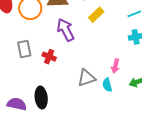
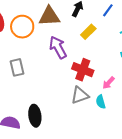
red cross: (49, 57) -> (83, 70), moved, size x1.5
pink arrow: (115, 66) -> (108, 83), turned 32

